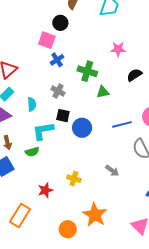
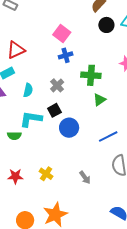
black circle: (60, 23) -> (106, 25), moved
green cross: (87, 71) -> (91, 75), turned -30
green triangle: (103, 92) -> (99, 100), turned -40
black square: (63, 116) -> (54, 110), turned 32
blue line: (122, 124) -> (108, 136), turned -30

